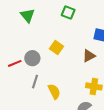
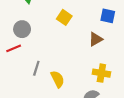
yellow square: (57, 48) -> (64, 17), moved
gray circle: (32, 58) -> (22, 29), moved

